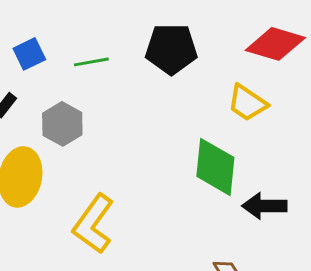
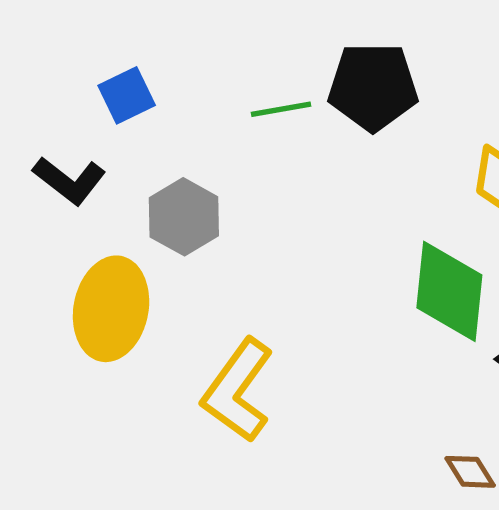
green line: (91, 62) -> (281, 109), moved

